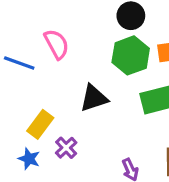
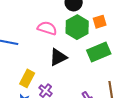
pink semicircle: (57, 44) -> (47, 28), moved, turned -36

